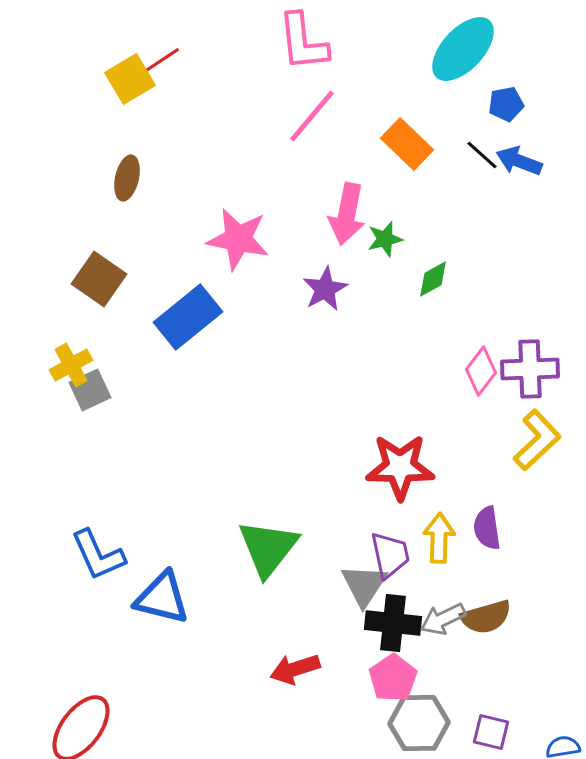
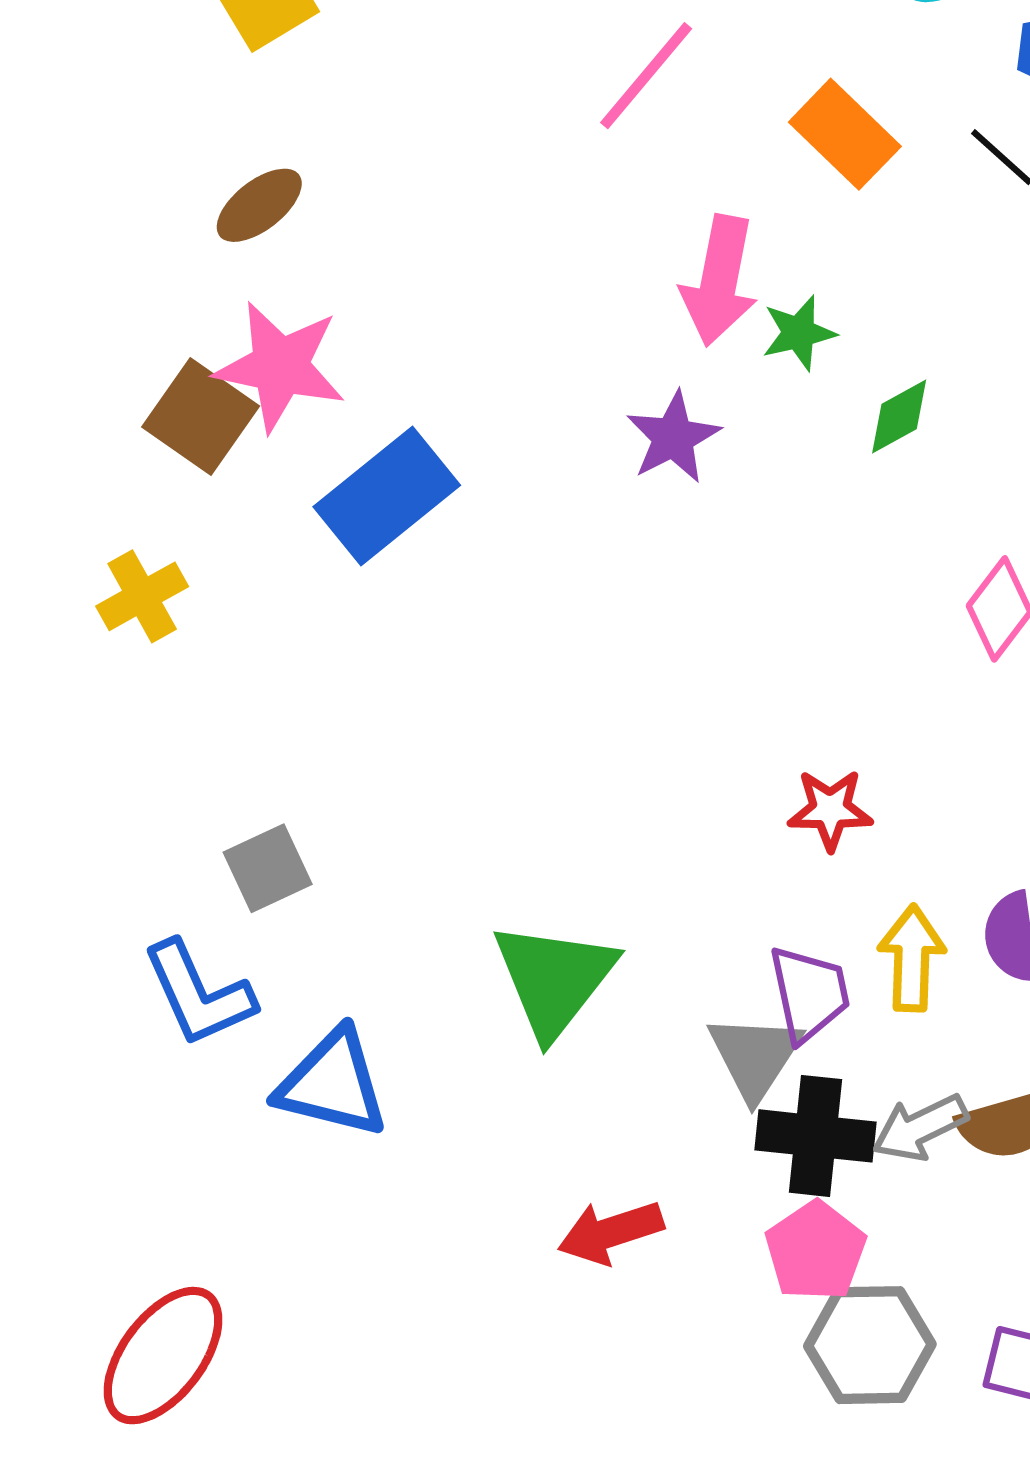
brown ellipse: (127, 178) -> (259, 205), turned 39
pink star: (238, 239) -> (280, 366), moved
gray square: (90, 390) -> (268, 868), moved
red star: (400, 467) -> (830, 810), size x0.6

